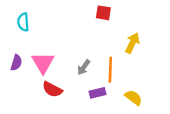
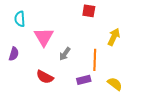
pink triangle: (43, 63) -> (44, 37), moved
gray arrow: (84, 67) -> (65, 54), moved

